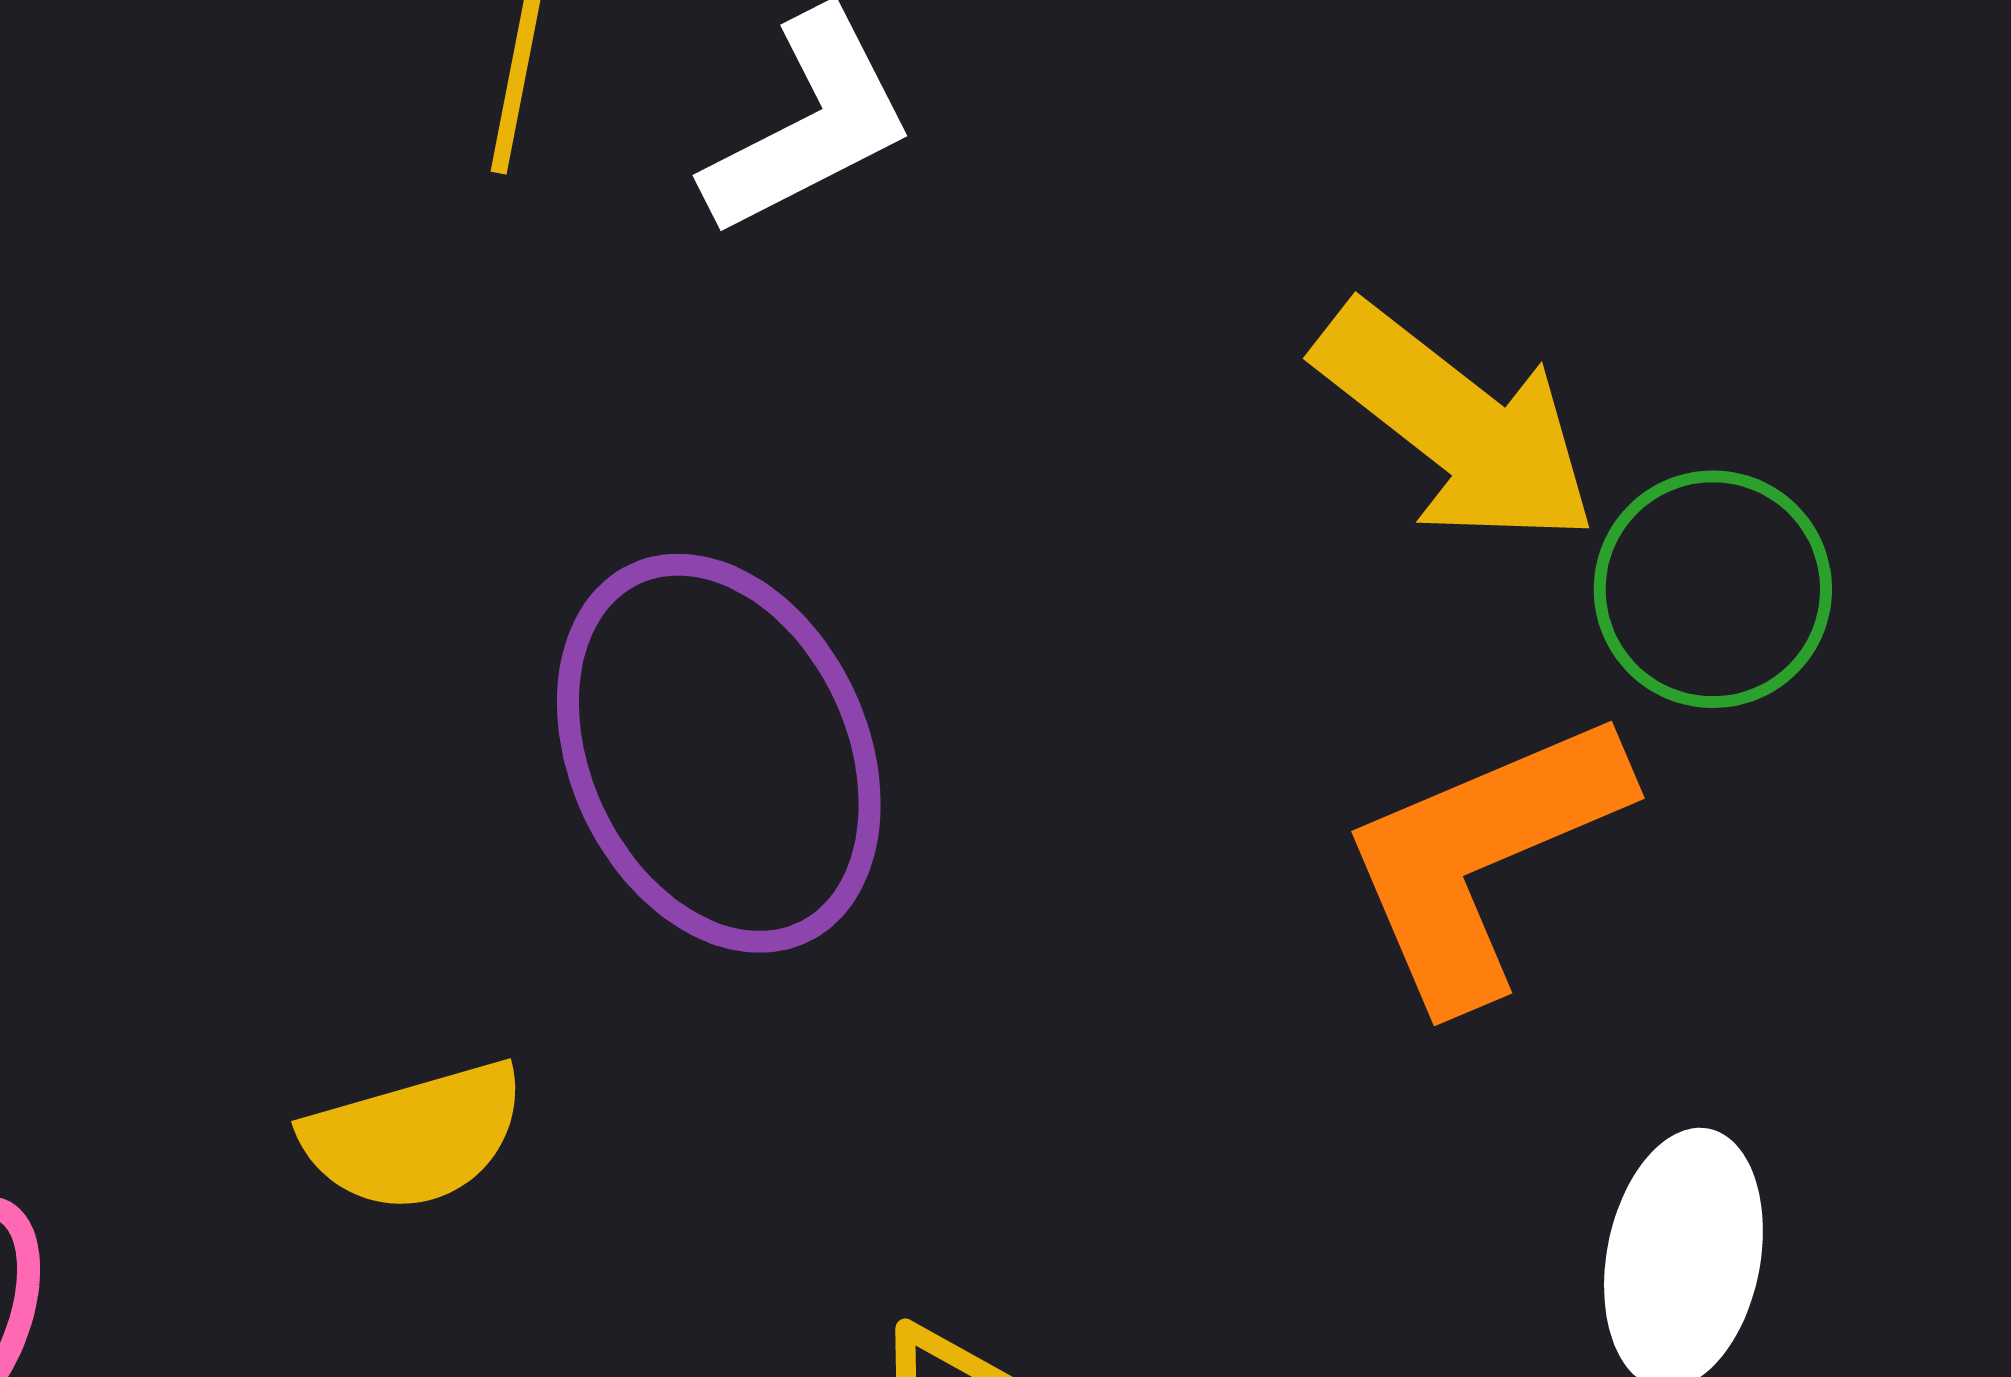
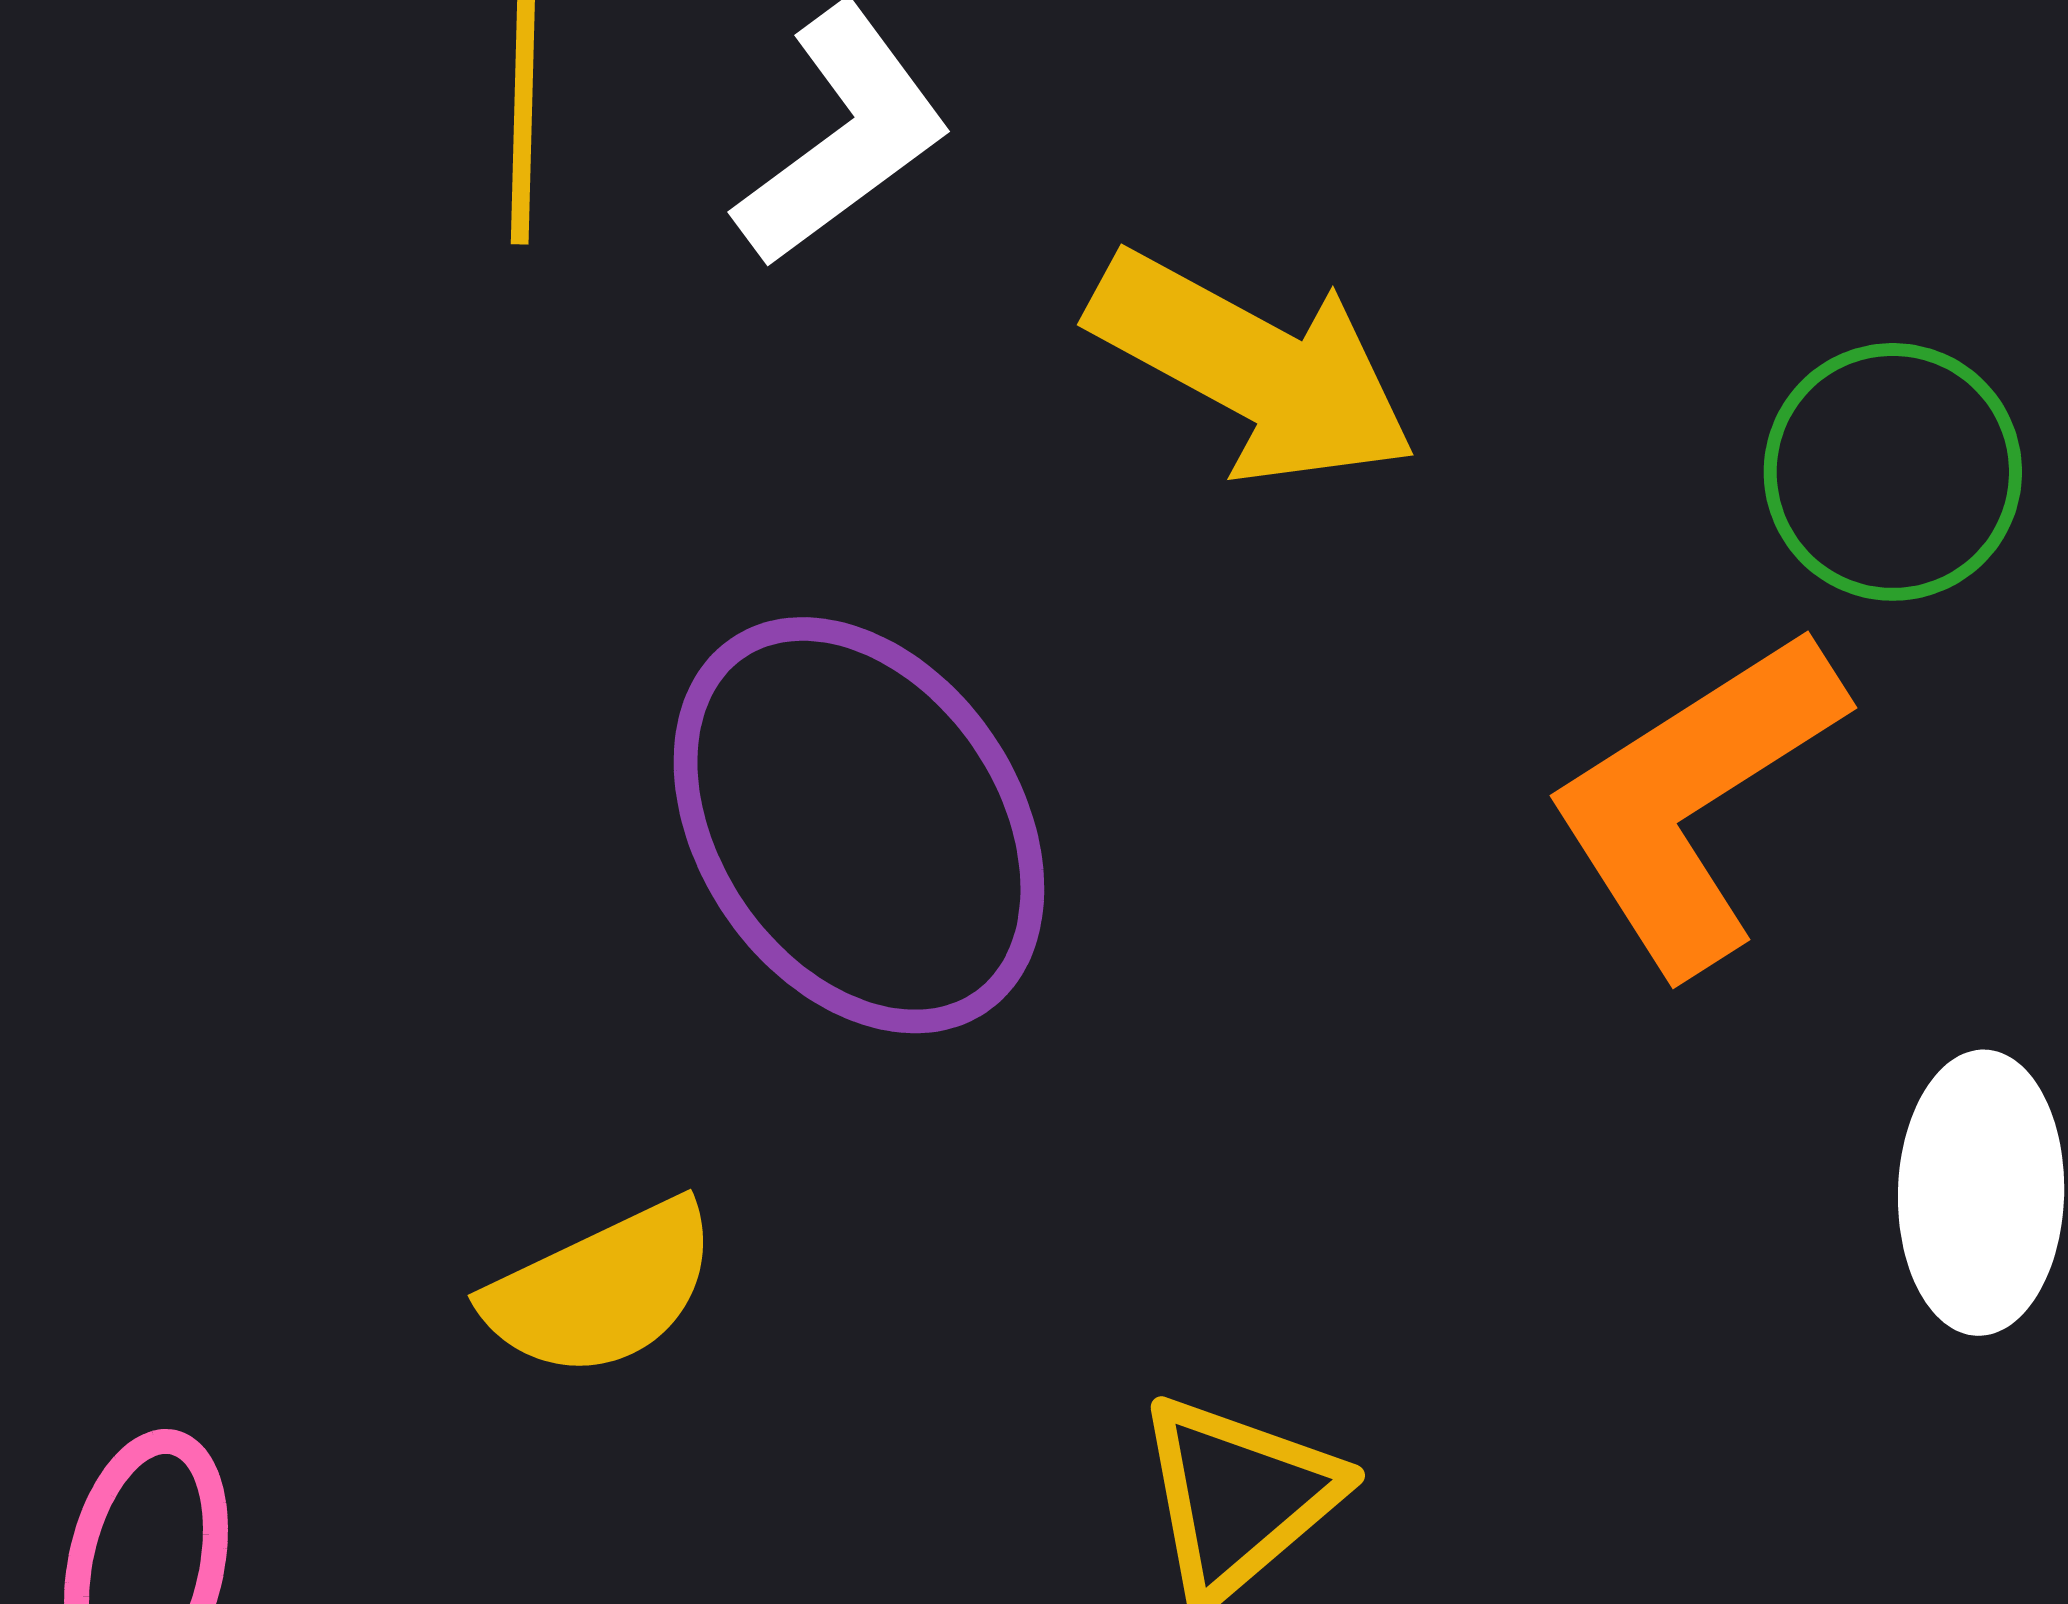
yellow arrow: (1456, 424) -> (1253, 368), moved

